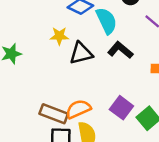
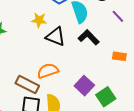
black triangle: (81, 53) -> (56, 36), turned 30
orange semicircle: (78, 109) -> (48, 71), moved

